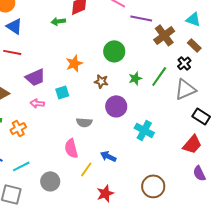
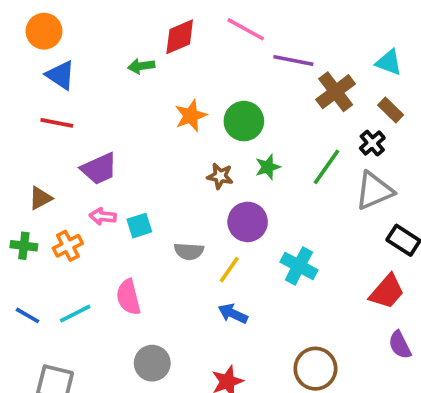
orange star: (74, 63) -> (191, 116), moved
green star: (135, 78) -> (268, 167), moved
cyan square: (62, 92) -> (139, 226), moved
orange cross: (18, 128) -> (68, 246), moved
pink semicircle: (71, 148) -> (128, 297), moved
cyan line: (21, 166) -> (75, 314), moved
yellow line: (86, 169) -> (229, 270), moved
gray circle: (50, 181) -> (152, 363), moved

